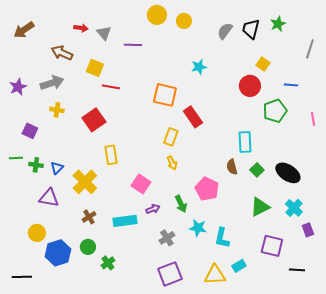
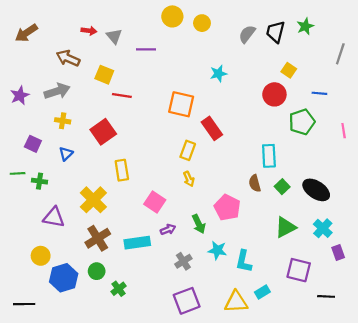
blue triangle: (57, 168) -> (66, 154), moved
brown cross: (89, 217) -> (98, 238), size x1.6

